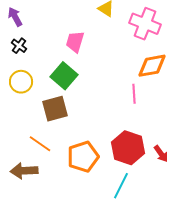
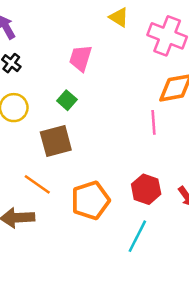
green square: (64, 76) -> (67, 100), size x0.6
red hexagon: (128, 148) -> (146, 189), size x0.7

